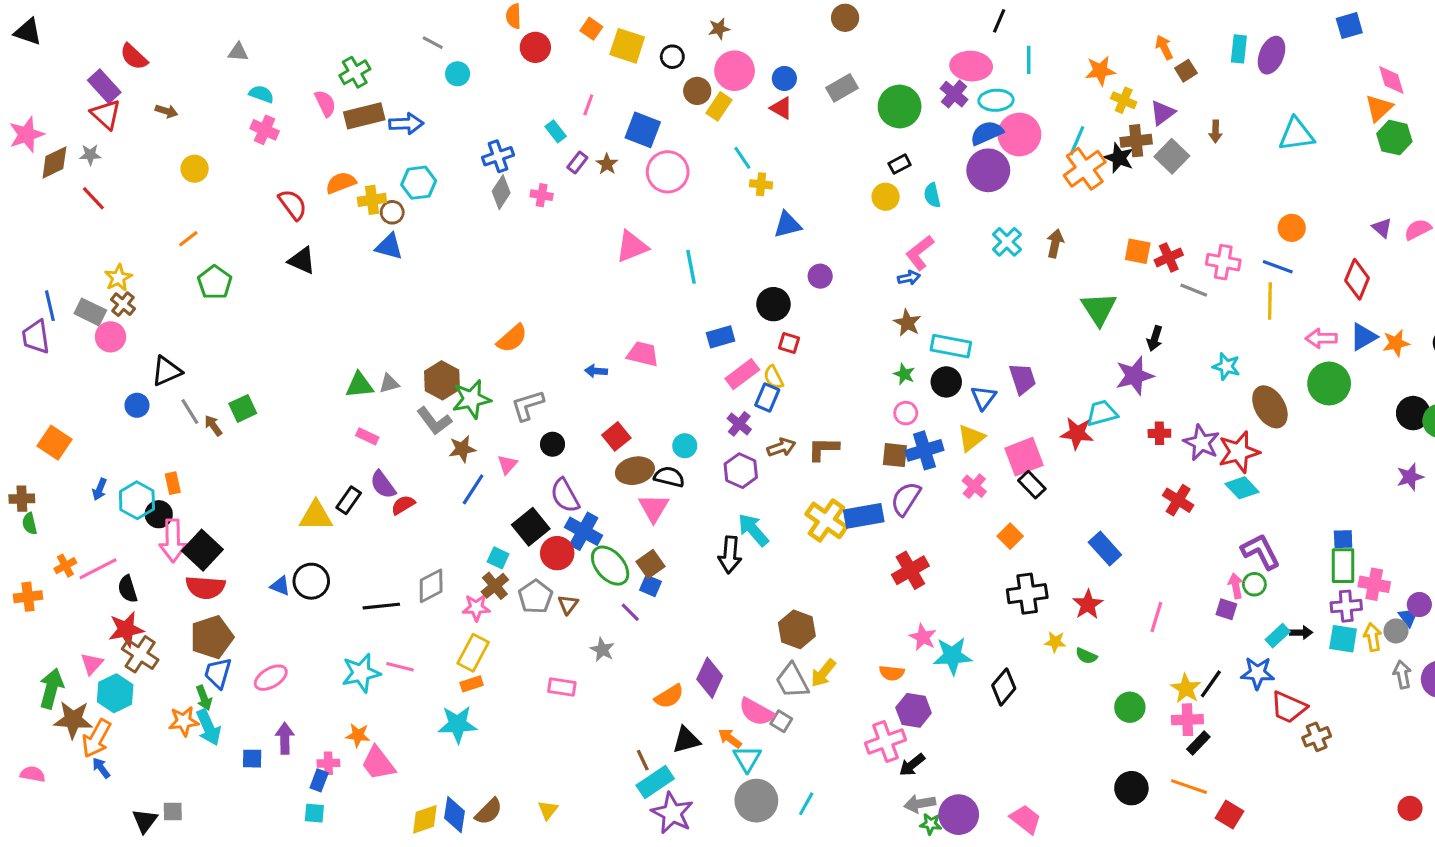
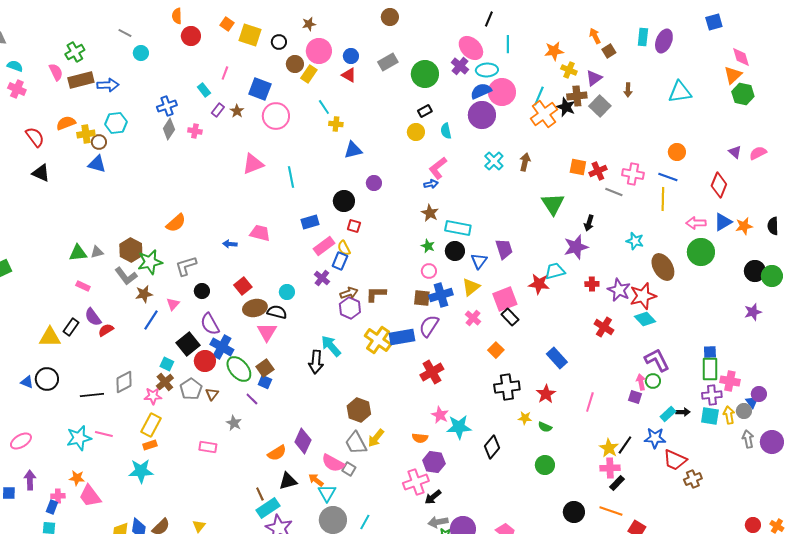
pink ellipse: (971, 66) -> (471, 48), turned 40
purple hexagon: (741, 471) -> (350, 308), moved
green circle: (1130, 707) -> (545, 465), moved

